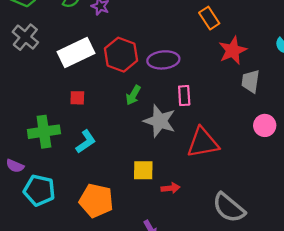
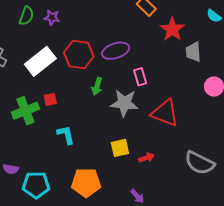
green cross: (44, 132) -> (25, 111), moved
cyan L-shape: (86, 142) -> (66, 135), turned -55
red triangle: (203, 143) -> (165, 113), turned 44

